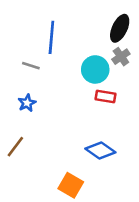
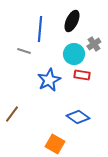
black ellipse: (120, 28) -> (72, 21), moved
blue star: (27, 103) -> (49, 80), moved, size x1.6

